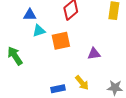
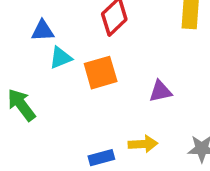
yellow arrow: (82, 83) -> (143, 144), turned -49

